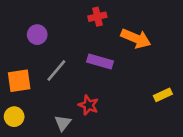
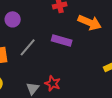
red star: (88, 105) -> (53, 83), moved

